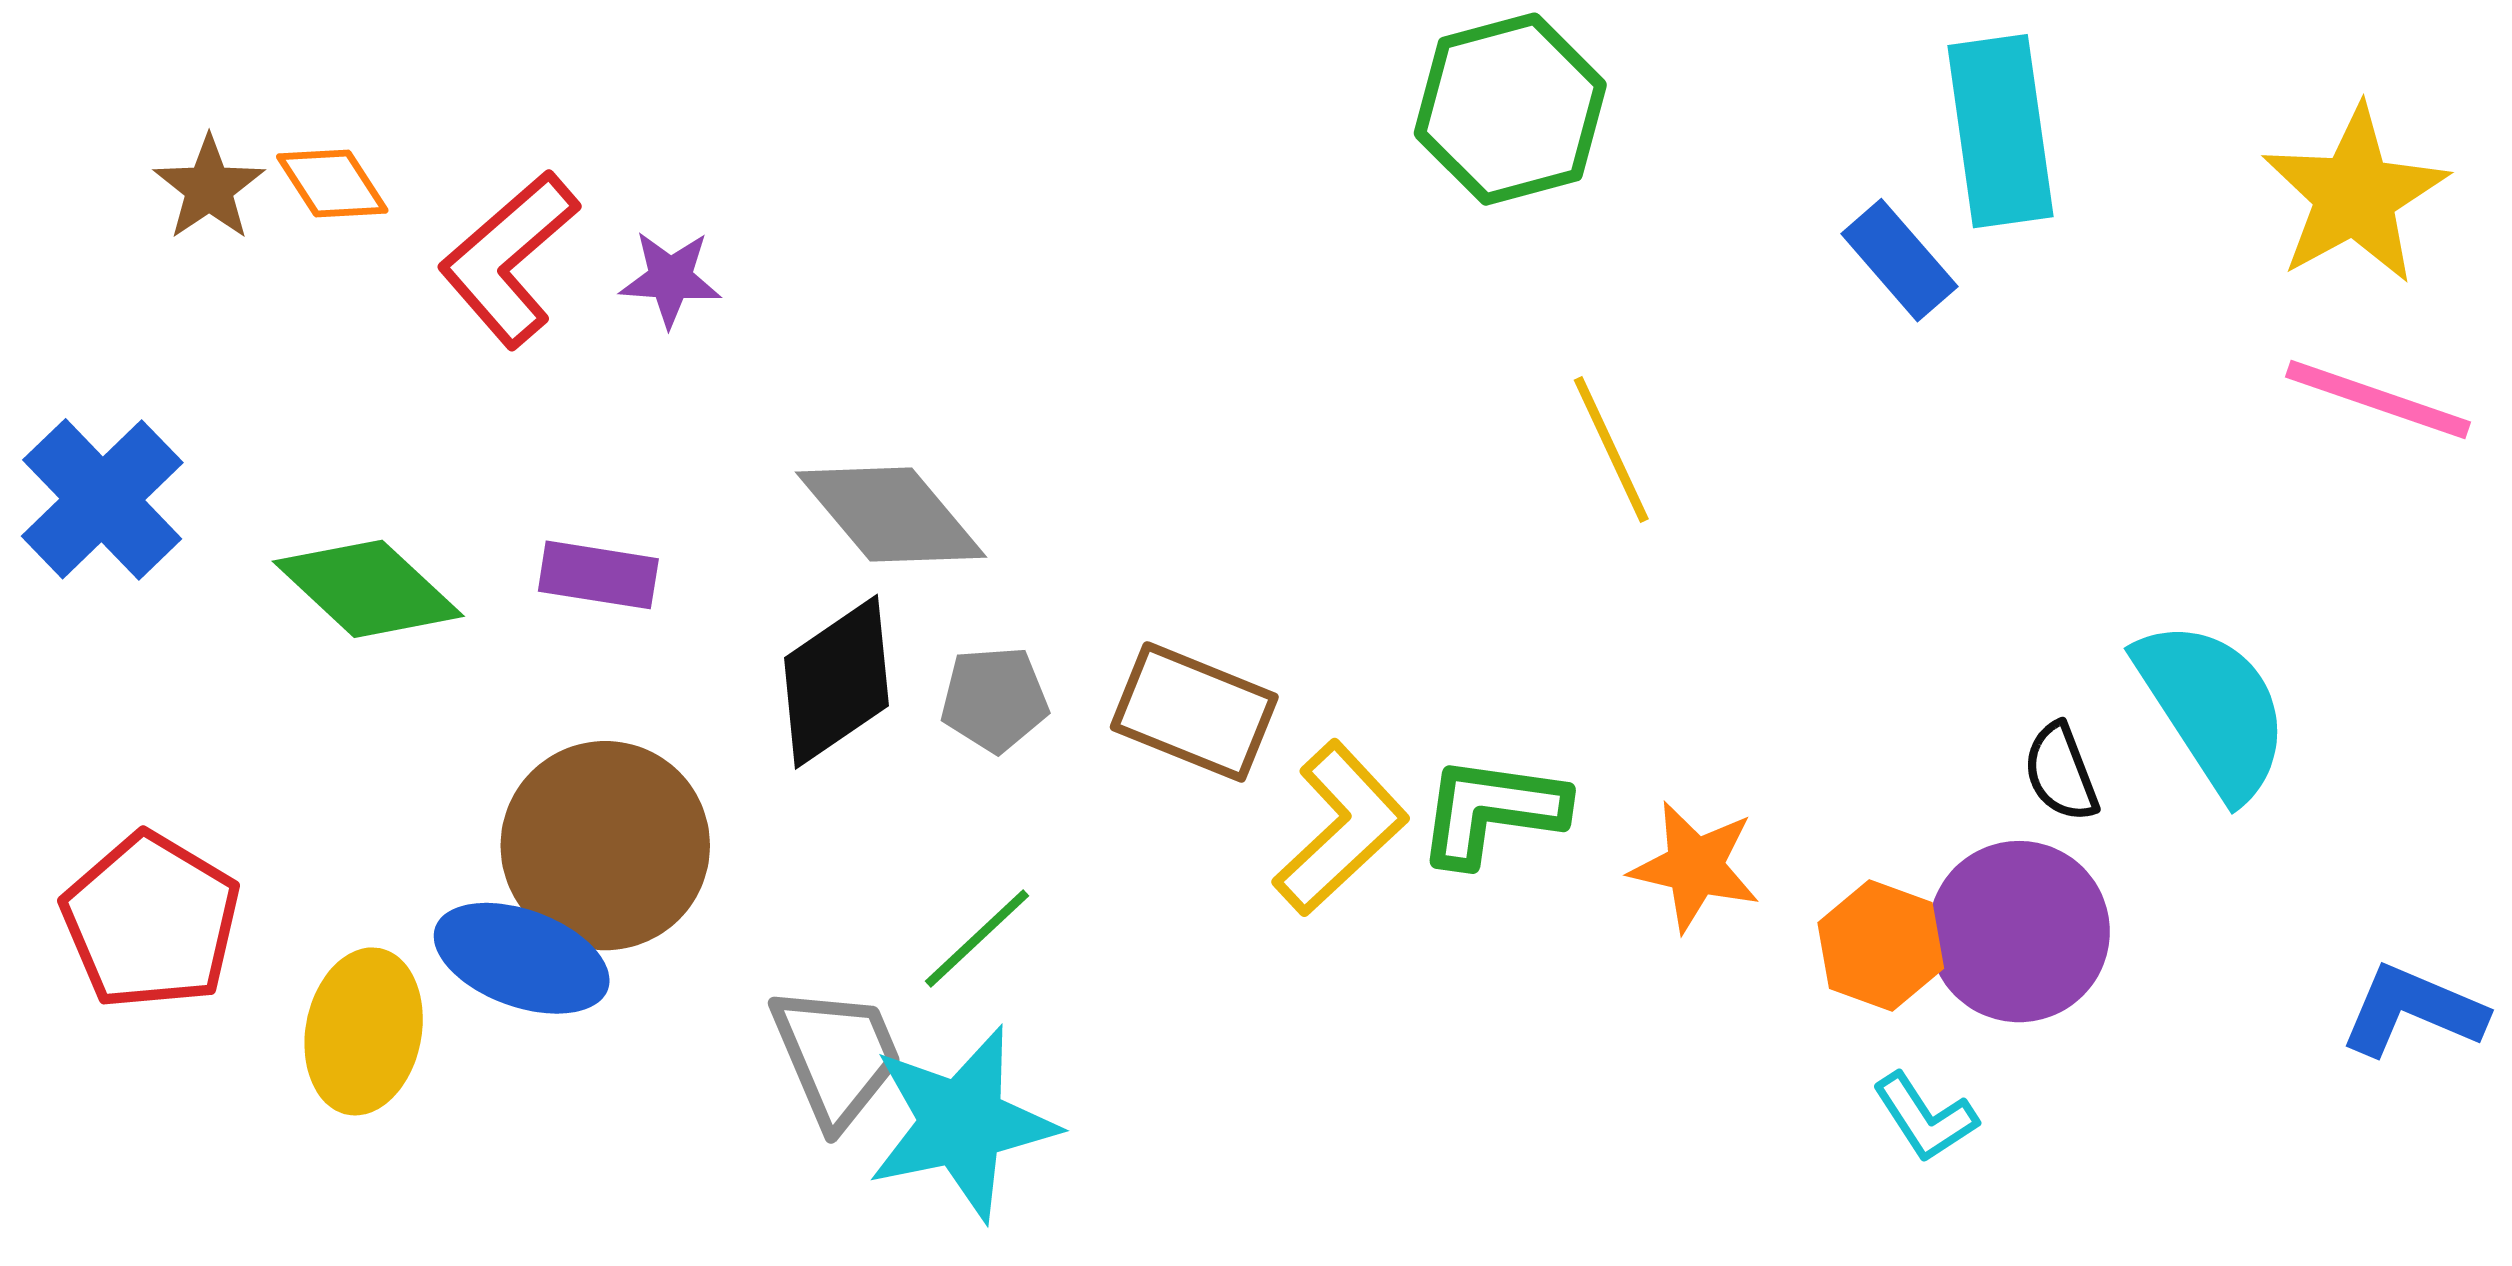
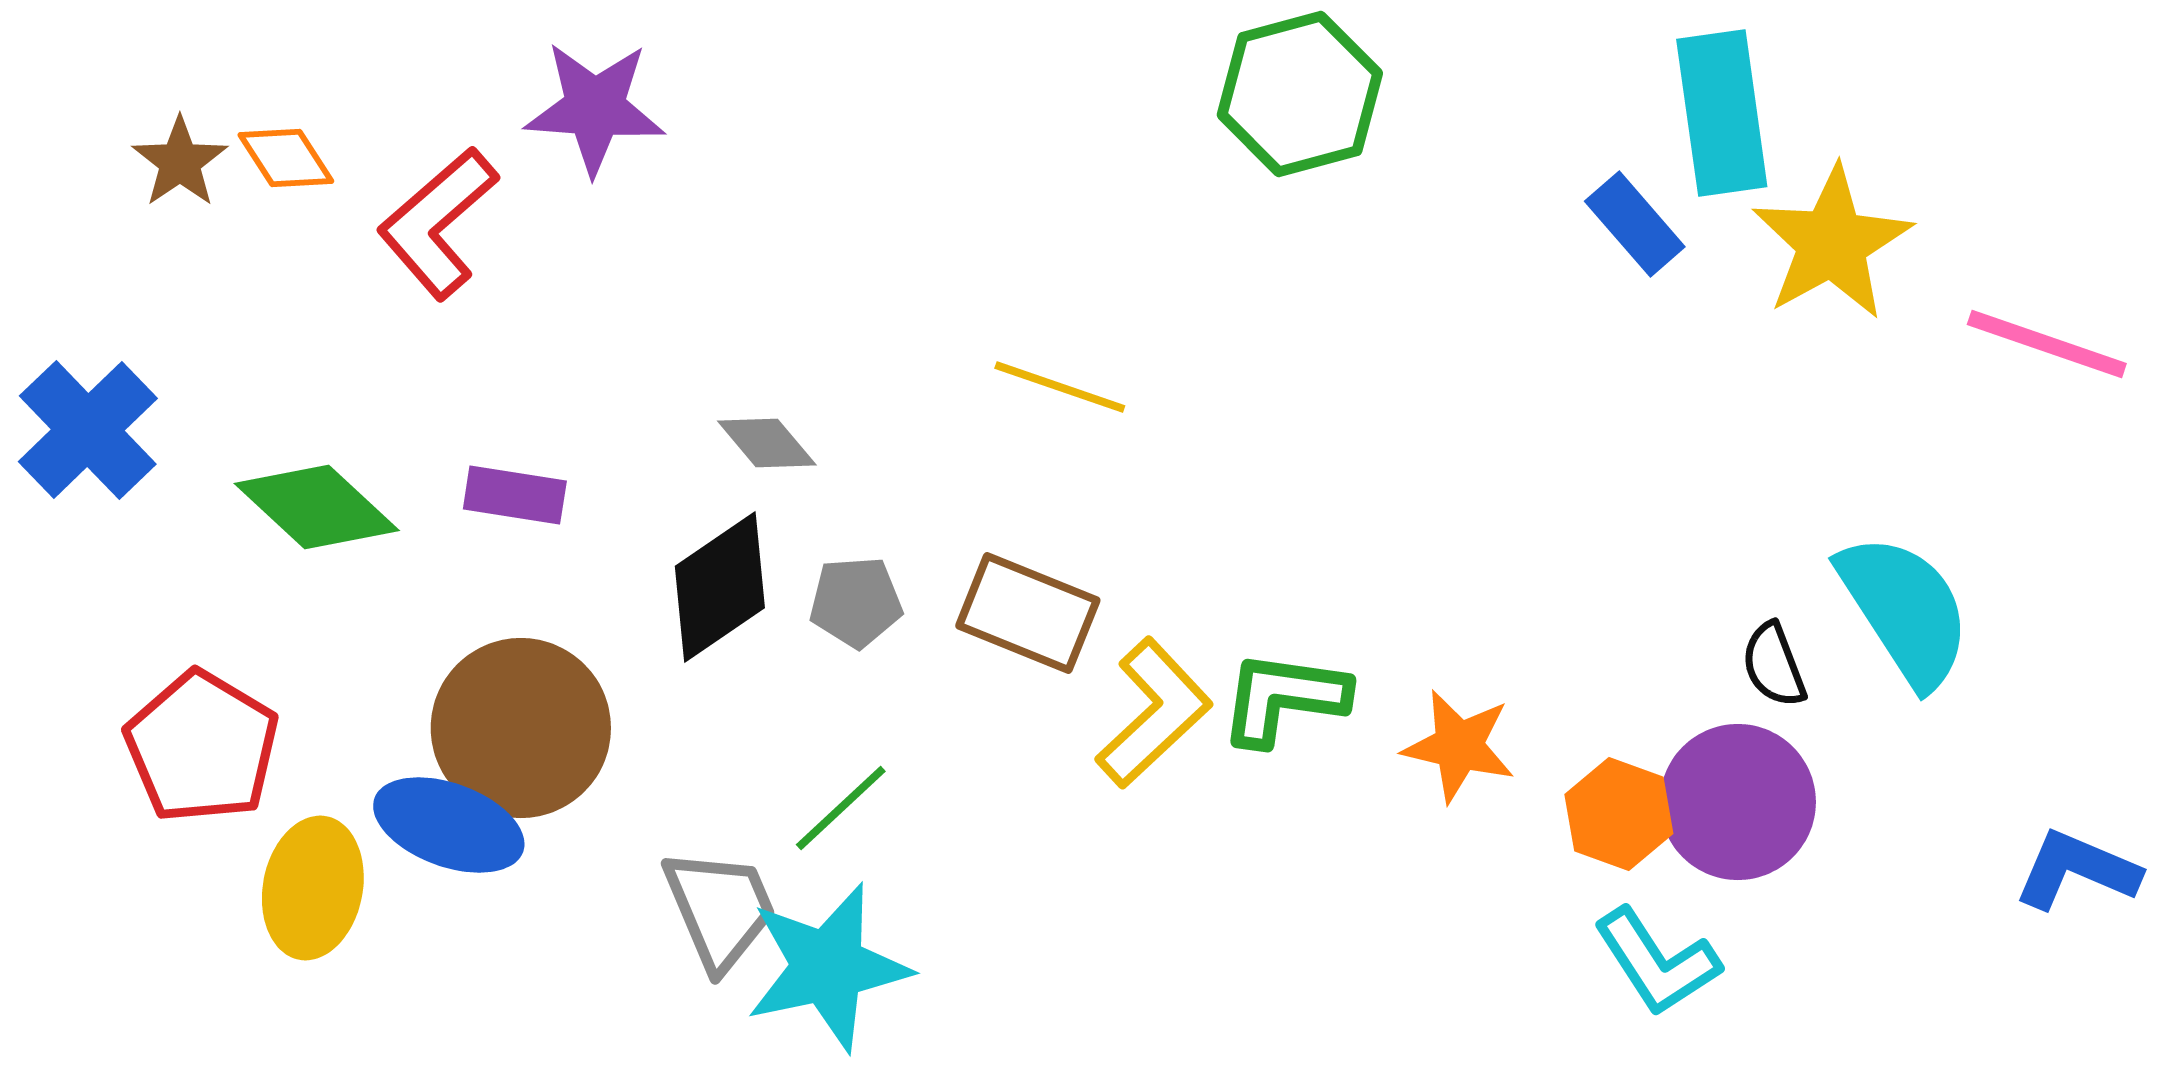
yellow star: (2355, 195) -> (1832, 243), moved
purple star: (670, 279) -> (595, 108), moved, size x1.6
yellow line: (1611, 449) -> (1060, 387), moved, turned -46
gray diamond: (891, 515) -> (767, 443), size x0.6
red pentagon: (151, 921) -> (202, 747), moved
cyan L-shape: (1925, 1117) -> (1657, 962), size x1.4

